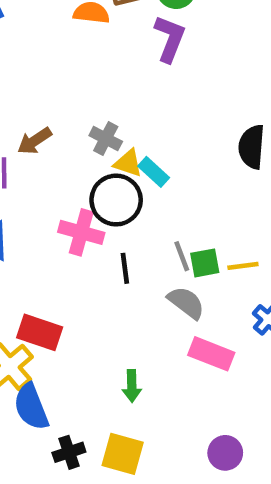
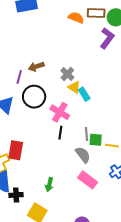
black circle: (116, 200) -> (34, 97), moved
pink cross: (81, 232) -> (60, 112), moved
red rectangle: (40, 332) -> (16, 150), turned 66
black cross: (69, 452) -> (16, 195), moved

